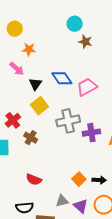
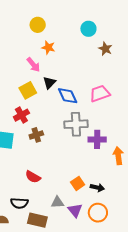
cyan circle: (75, 24) -> (88, 29), moved
blue diamond: (62, 78) -> (68, 96), moved
yellow square: (40, 106) -> (28, 90), moved
brown cross: (31, 138) -> (36, 135), turned 32

